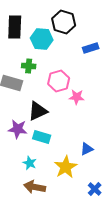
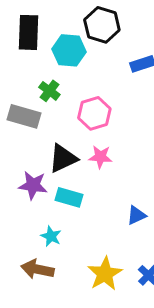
green cross: (29, 66) -> (49, 91), turned 32
pink star: (77, 97) -> (100, 157), moved
yellow star: (66, 167) -> (105, 274), moved
brown arrow: (35, 187) -> (37, 269), moved

